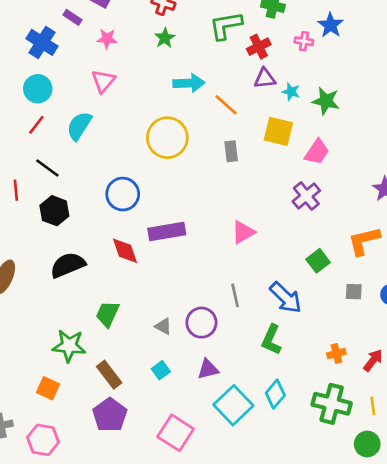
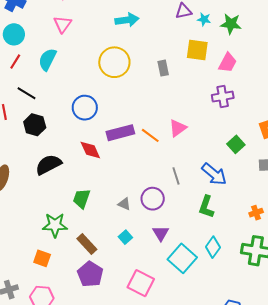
orange line: (226, 105) -> (150, 135), moved
purple cross: (306, 196) -> (223, 97), turned 35
purple triangle: (208, 369) -> (161, 233), turned -42

